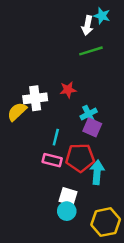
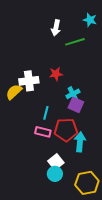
cyan star: (102, 16) -> (90, 20), moved
white arrow: (87, 25) -> (56, 28), moved
white square: (68, 197) -> (56, 162), turned 35

